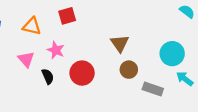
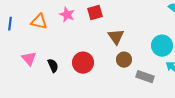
red square: (67, 16) -> (95, 13), moved
pink star: (56, 50) -> (67, 15), moved
pink triangle: (26, 59) -> (29, 59), moved

